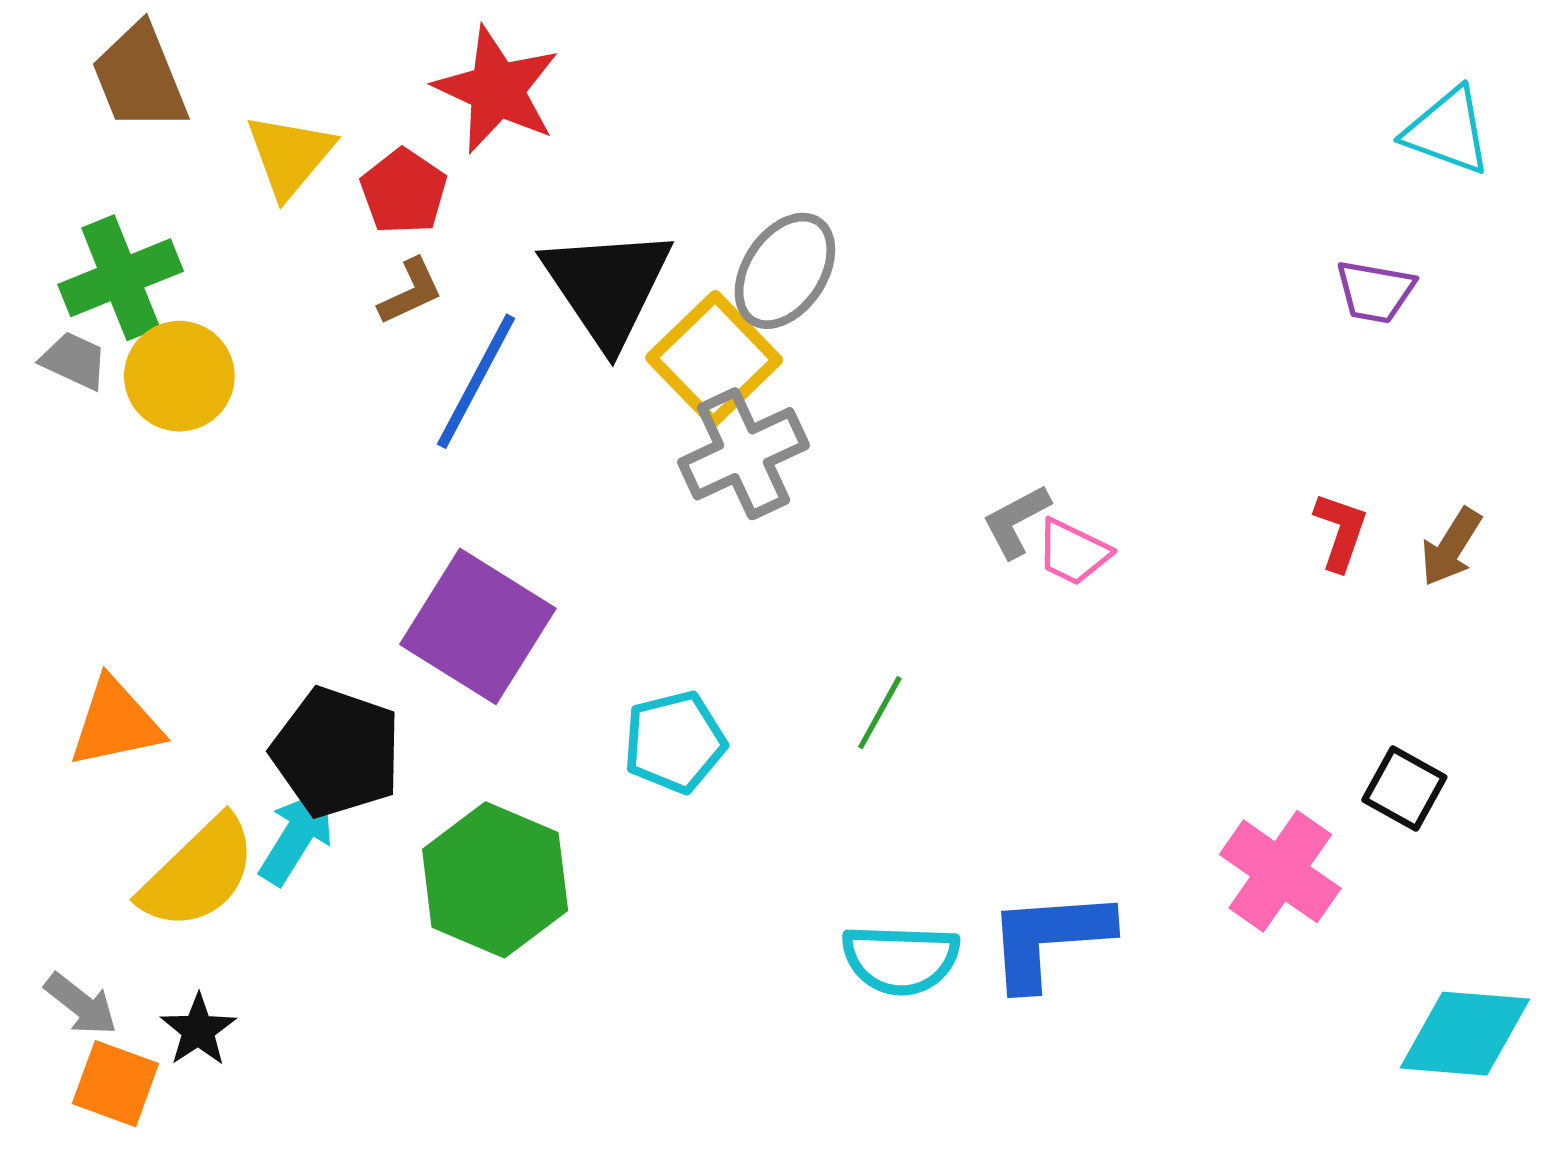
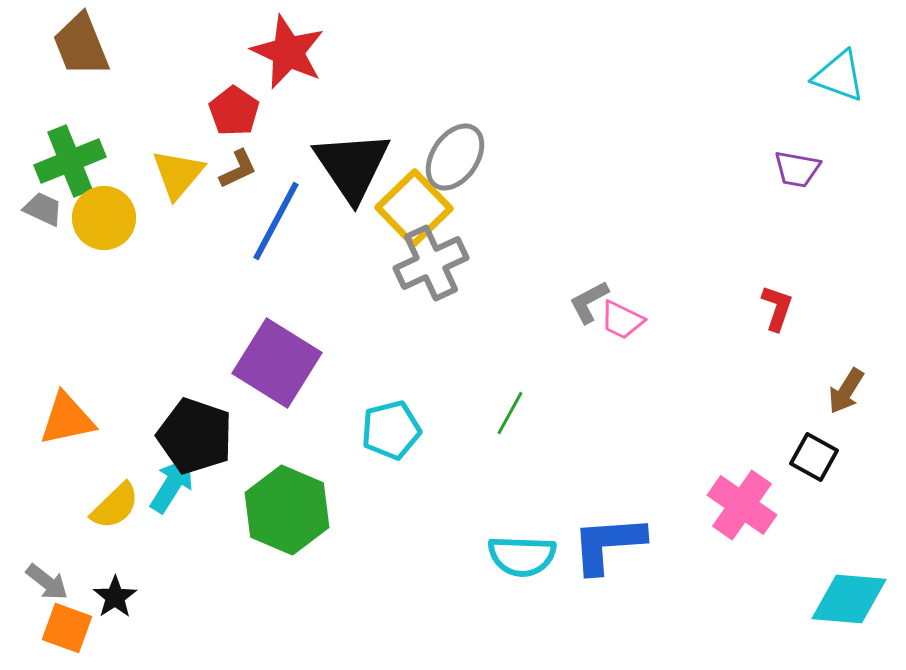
yellow triangle: (290, 155) -> (178, 174), moved
brown arrow: (1451, 547) -> (846, 391), moved
yellow semicircle: (198, 873) -> (115, 506), size x0.7

